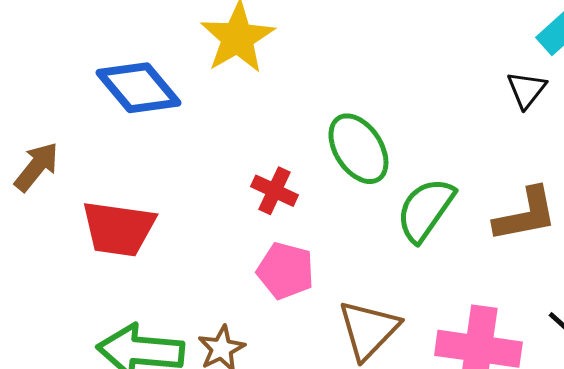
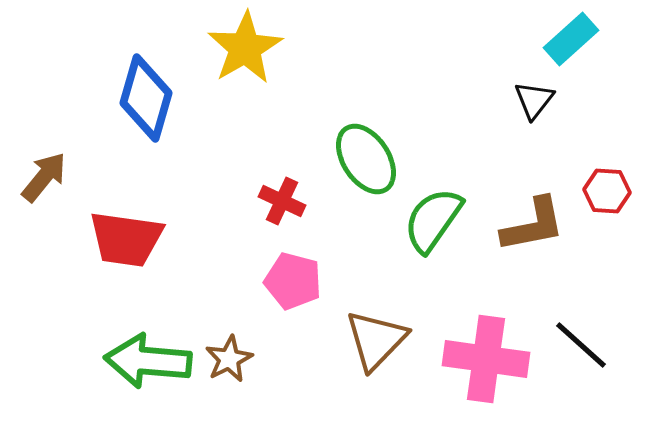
blue diamond: (138, 88) -> (146, 98), turned 56

